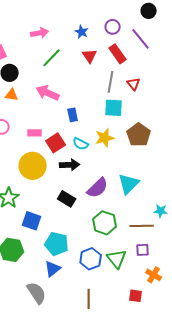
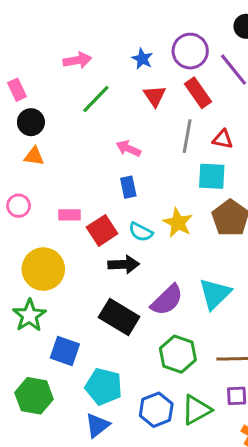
purple circle: (113, 27) -> (190, 51), size x1.5
red triangle: (134, 84) -> (223, 139), turned -40
pink arrow: (48, 93) -> (128, 148), moved, size x0.7
cyan square: (114, 108) -> (212, 176), moved
yellow star: (105, 138) -> (178, 223), turned -30
yellow circle: (33, 166) -> (43, 269), moved
black rectangle: (67, 199) -> (119, 317), size x1.4
green triangle: (117, 259) -> (196, 410), turned 40

